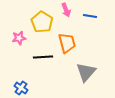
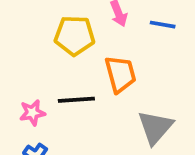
yellow pentagon: (42, 22) -> (75, 36), turned -30
pink star: (19, 38) -> (32, 113), moved

